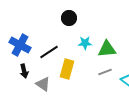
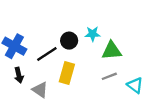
black circle: (69, 18) -> (69, 41), moved
cyan star: (85, 43) -> (93, 34), moved

